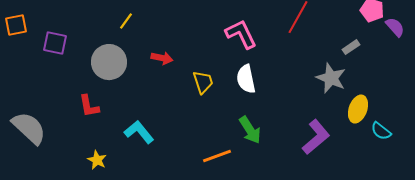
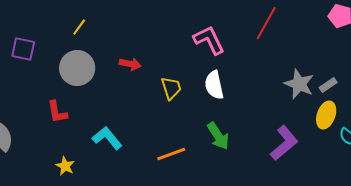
yellow line: (126, 21) -> (79, 27), moved
gray rectangle: (351, 47) -> (328, 85), moved
orange line: (217, 156) -> (171, 154), moved

